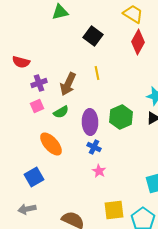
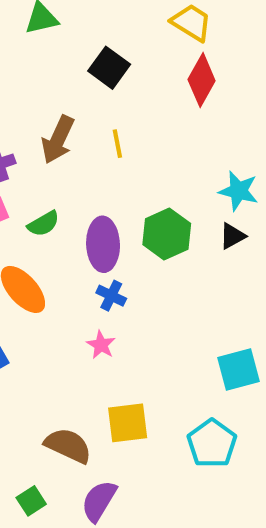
brown arrow: (68, 84) -> (58, 140), moved
pink star: (99, 171) -> (101, 345), moved
yellow square: (114, 210) -> (128, 423), moved

